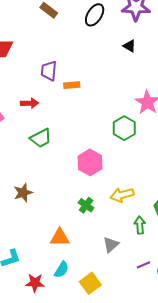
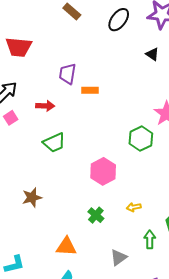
yellow arrow: (122, 195) -> (134, 207), size x0.6

